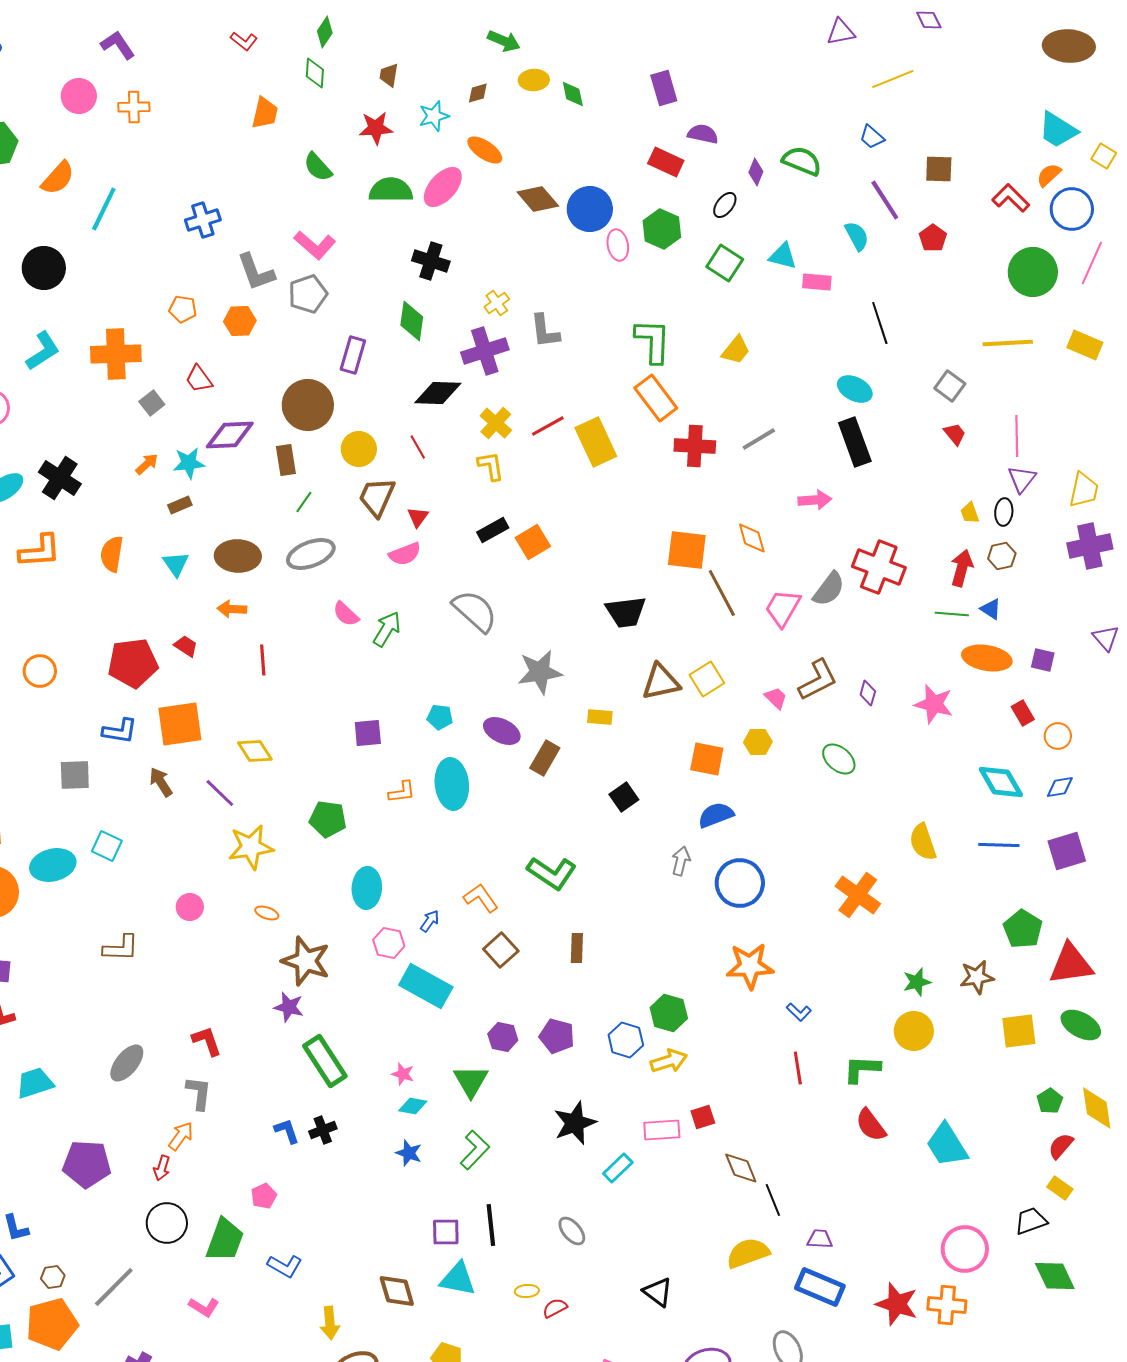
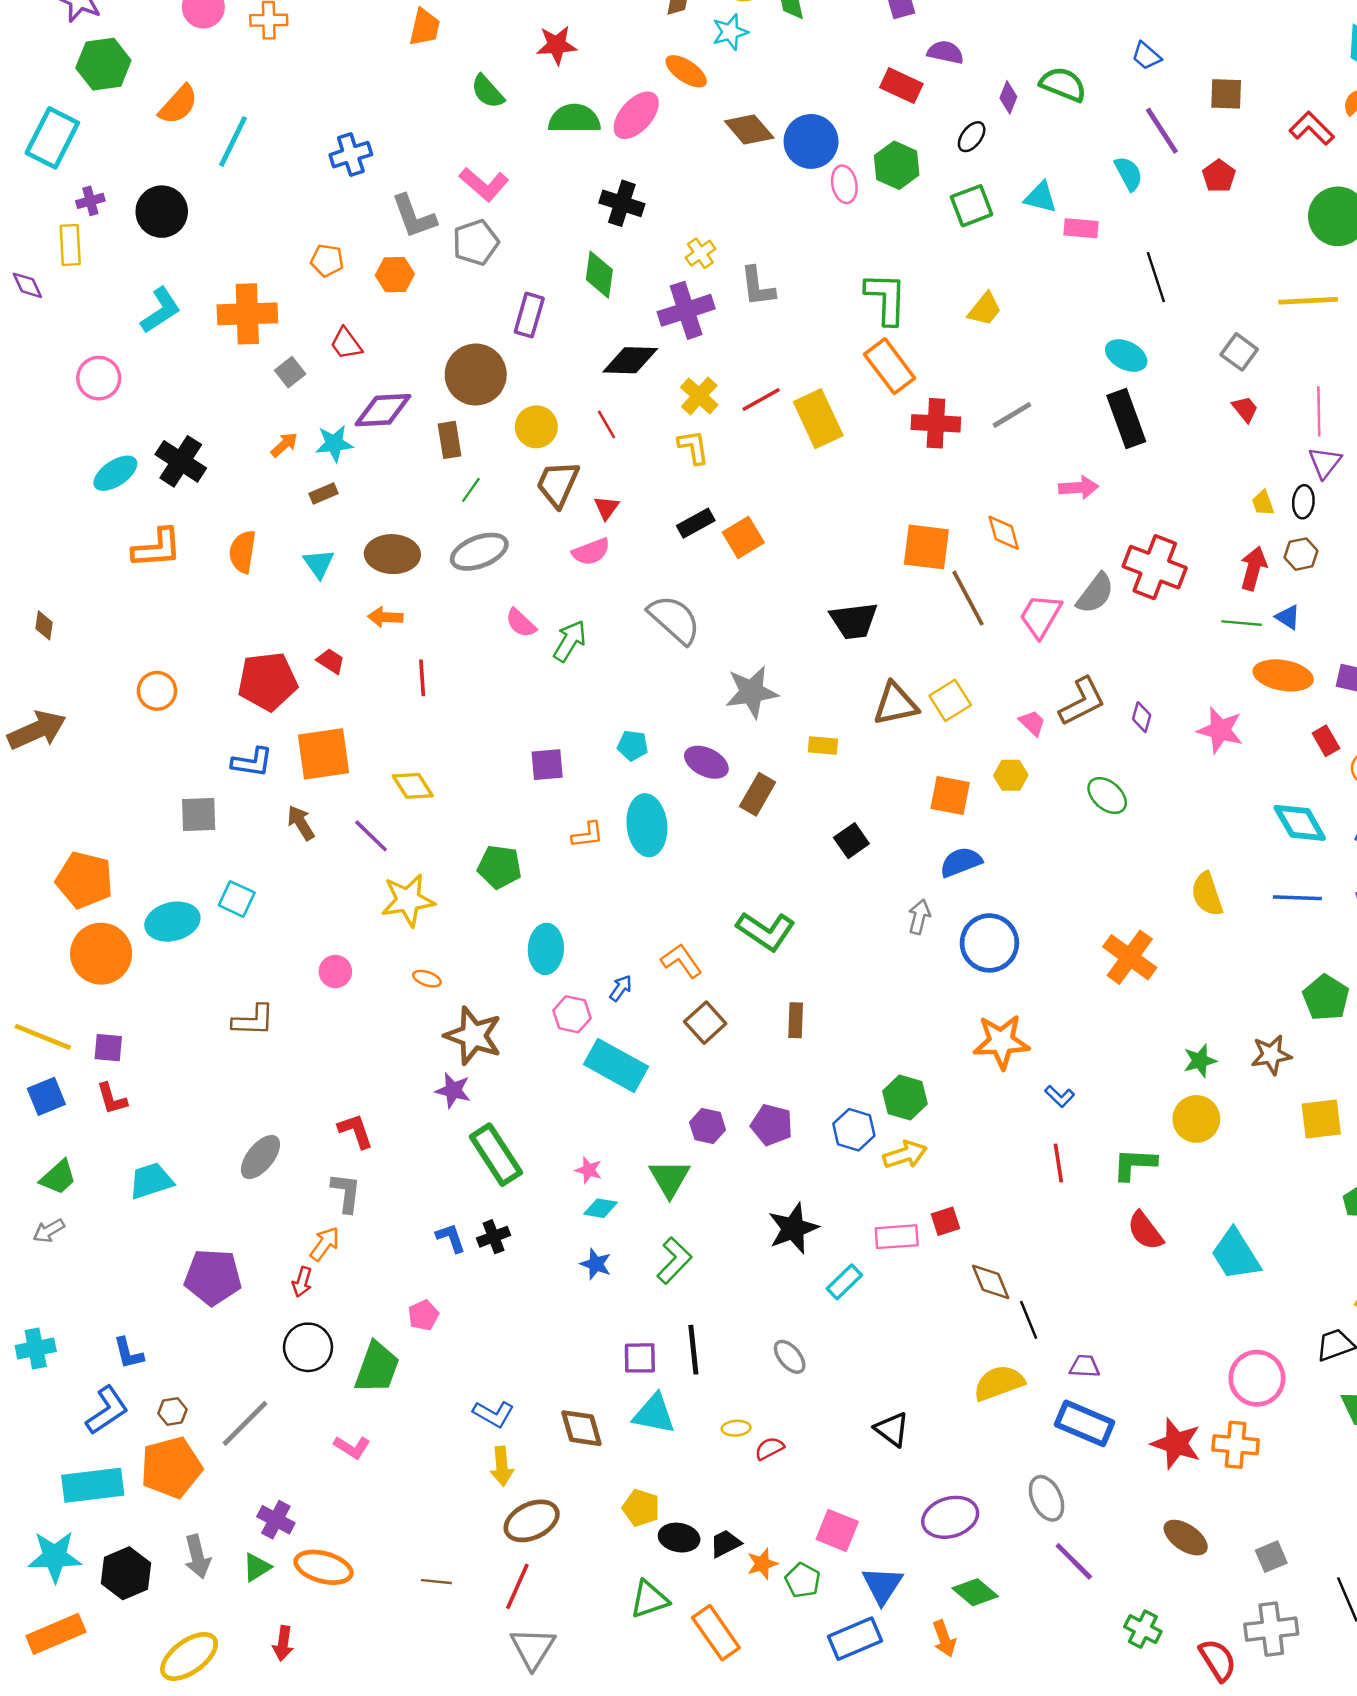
cyan star: (434, 116) -> (730, 32), moved
green square: (725, 263) -> (972, 206), turned 36
blue L-shape: (285, 1266) -> (494, 1414), moved

